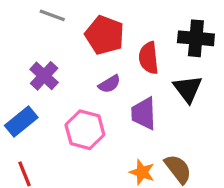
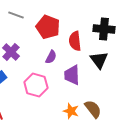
purple semicircle: (109, 84) -> (51, 57), turned -32

